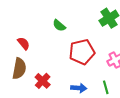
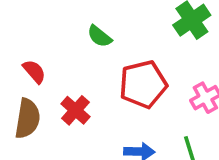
red cross: (43, 81) -> (76, 110), moved

